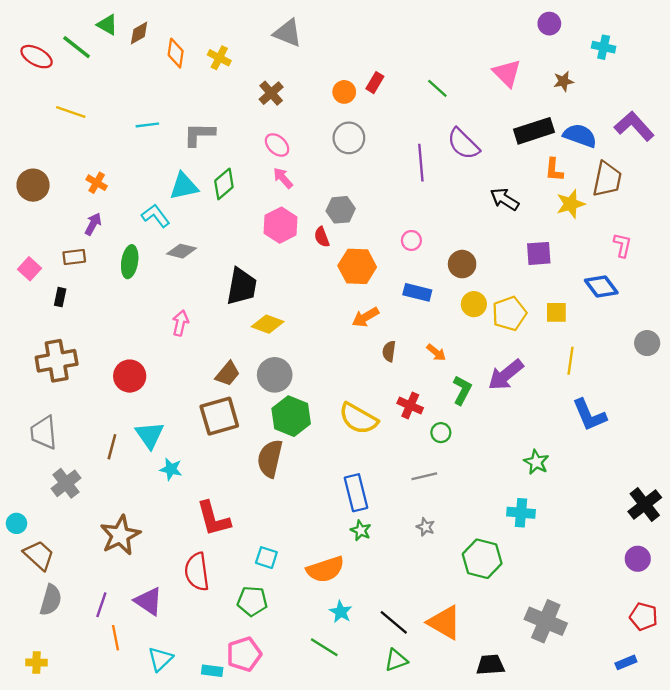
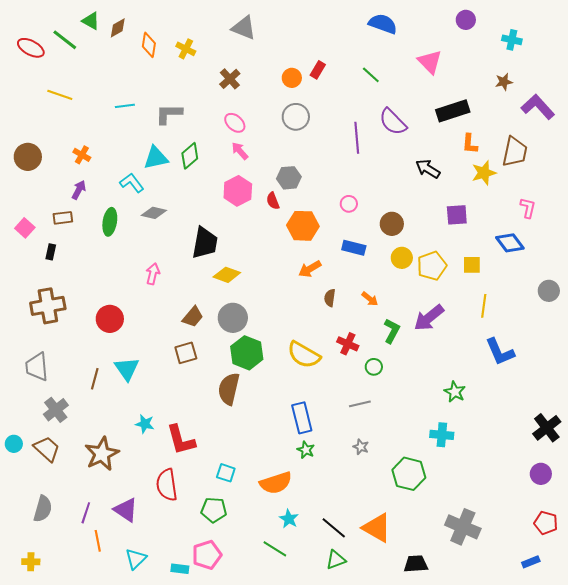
brown star: (563, 81) -> (504, 82), moved
blue semicircle: (580, 136) -> (383, 24), moved
brown square: (219, 416) -> (186, 353), size x0.7
cyan star: (171, 469) -> (145, 424), moved
brown trapezoid: (39, 555) -> (47, 449), moved

